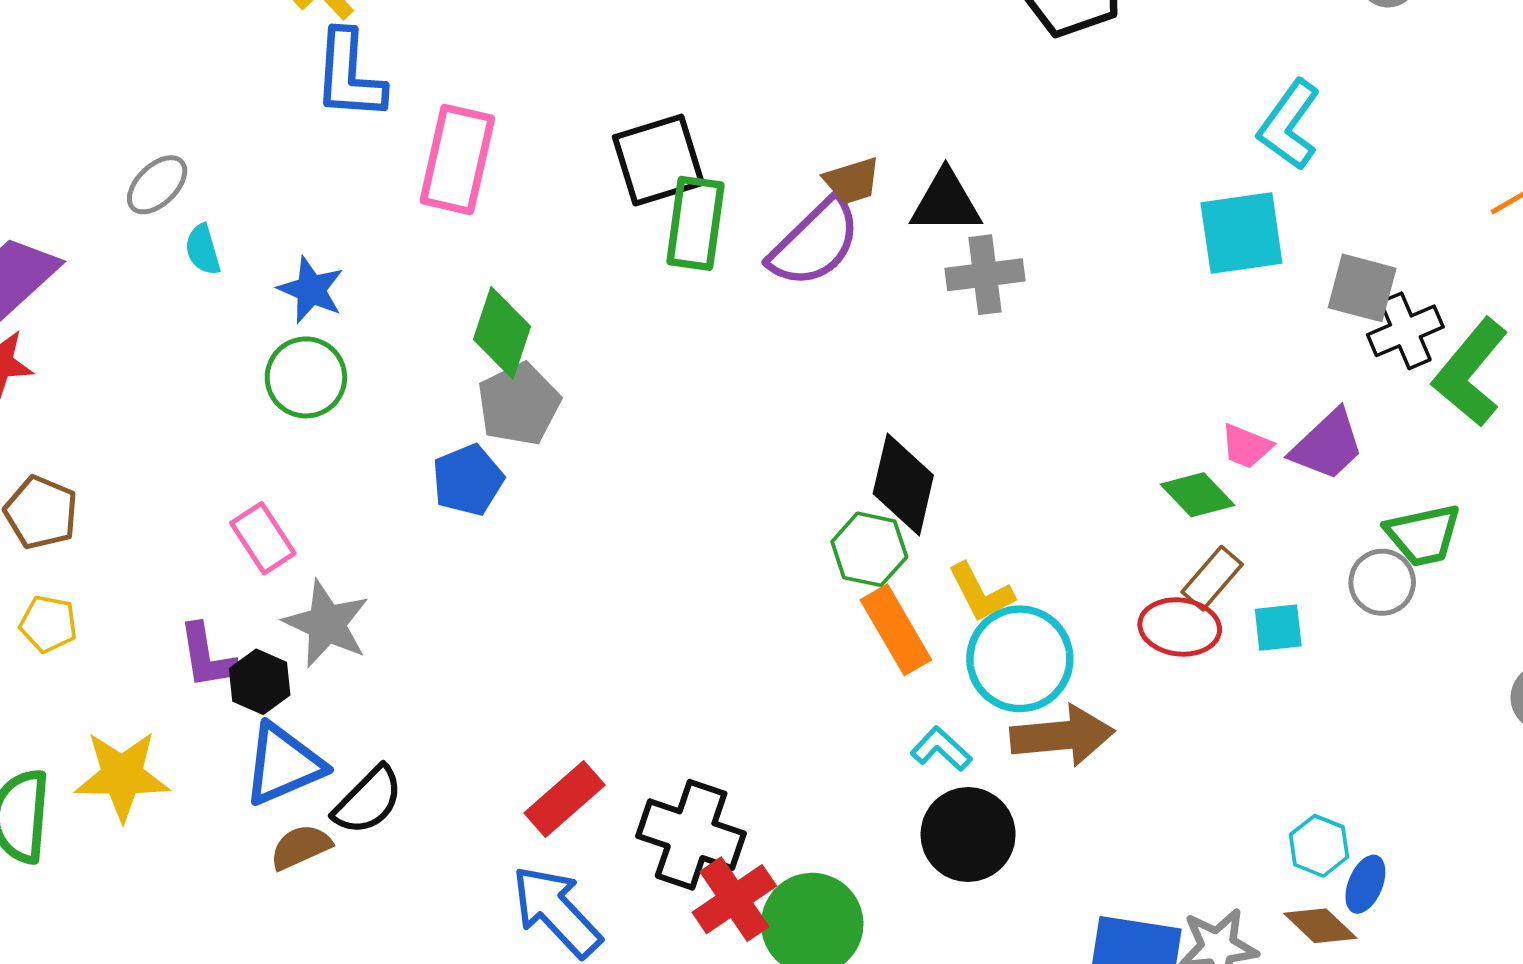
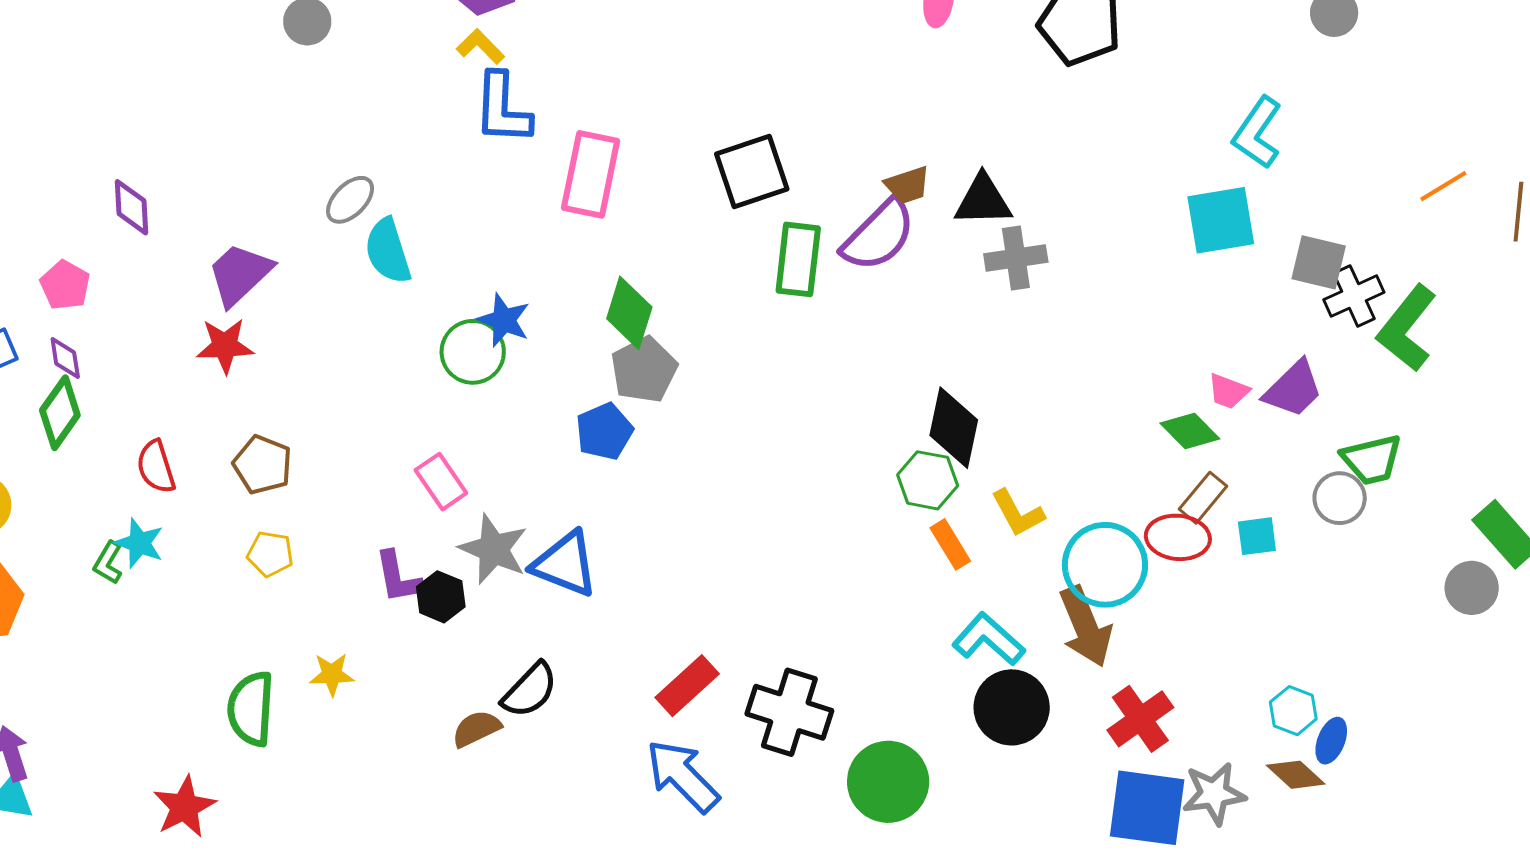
green rectangle: (695, 223) -> (798, 259), moved
cyan semicircle: (203, 250) -> (388, 251), size x1.6
blue star: (311, 290) -> (504, 320), moved
orange rectangle: (896, 630) -> (950, 544), size x0.7
cyan circle: (1020, 659) -> (1105, 565), moved
brown arrow: (1062, 736) -> (1086, 627), turned 74
cyan L-shape: (941, 749) -> (989, 639), size x1.5
blue triangle: (283, 764) -> (565, 564), moved, turned 46
yellow star: (122, 776) -> (332, 674), size x0.6
red cross: (734, 899) -> (1140, 719), moved

